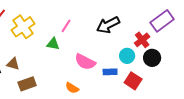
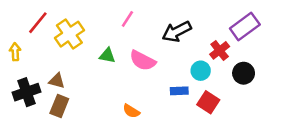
pink line: (66, 26) -> (127, 19), moved
black circle: (152, 58) -> (244, 73), moved
pink semicircle: (85, 62) -> (143, 61), moved
brown rectangle: (27, 84) -> (59, 106), moved, turned -48

